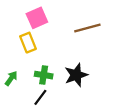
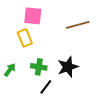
pink square: (37, 18) -> (33, 16), turned 30
black line: (40, 97) -> (46, 87), moved

